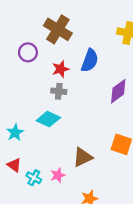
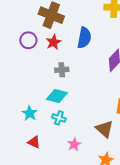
red star: (61, 69) -> (53, 42), moved
brown triangle: (83, 157) -> (104, 129), moved, turned -42
cyan cross: (34, 178) -> (59, 118), moved

